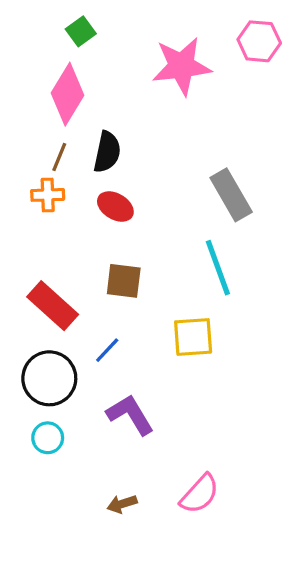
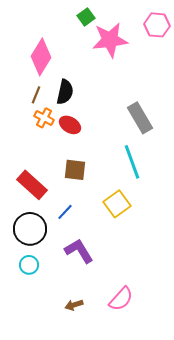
green square: (81, 31) -> (86, 17), moved
orange cross: (48, 195) -> (44, 118), moved, turned 30
yellow square: (193, 337) -> (117, 204), turned -32

